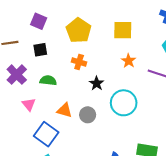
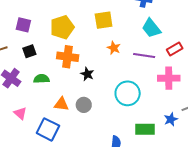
yellow pentagon: (79, 30) -> (62, 27), turned 30
orange cross: (79, 62) -> (68, 57), size x1.5
cyan circle: (124, 103) -> (128, 93), moved
pink triangle: (29, 104) -> (20, 113), moved

